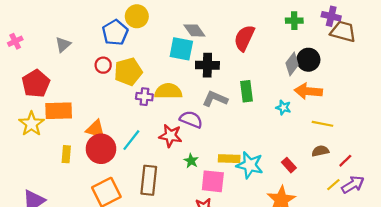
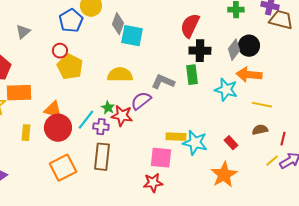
gray diamond: (194, 30) -> (118, 24), moved, turned 55
black cross: (207, 65) -> (200, 51), moved
yellow pentagon: (128, 72) -> (70, 67), moved, turned -30
purple cross: (144, 97) -> (101, 127), moved
cyan star: (283, 107) -> (226, 90), size x1.6
purple semicircle: (191, 119) -> (141, 101), turned -60
green star: (191, 161) -> (108, 108), moved
red line: (345, 161) -> (283, 139), turned -32

